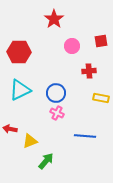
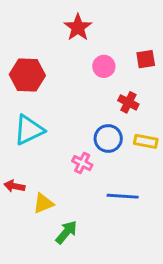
red cross: (89, 71) -> (128, 102), turned 32
blue circle: (56, 93) -> (108, 138), moved

